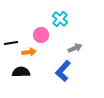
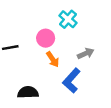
orange arrow: (29, 52) -> (53, 59), moved, turned 64
black semicircle: (21, 72) -> (28, 92), moved

